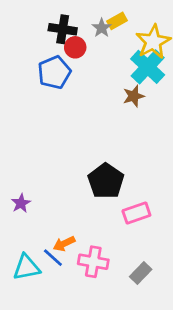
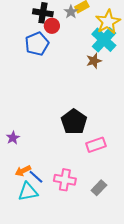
orange arrow: (64, 244) -> (23, 171), moved
cyan triangle: (26, 267) -> (28, 192), moved

